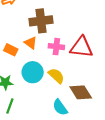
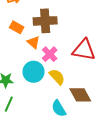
pink cross: (56, 47) -> (50, 54), moved, turned 35
orange rectangle: (11, 50) -> (17, 27), moved

